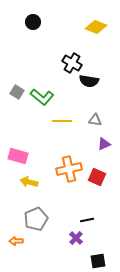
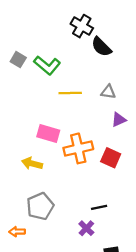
black semicircle: (89, 81) -> (101, 47), turned 36
pink rectangle: (18, 156) -> (48, 133), moved

